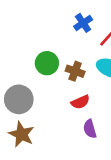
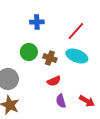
blue cross: (83, 23) -> (37, 22), moved, turned 32

